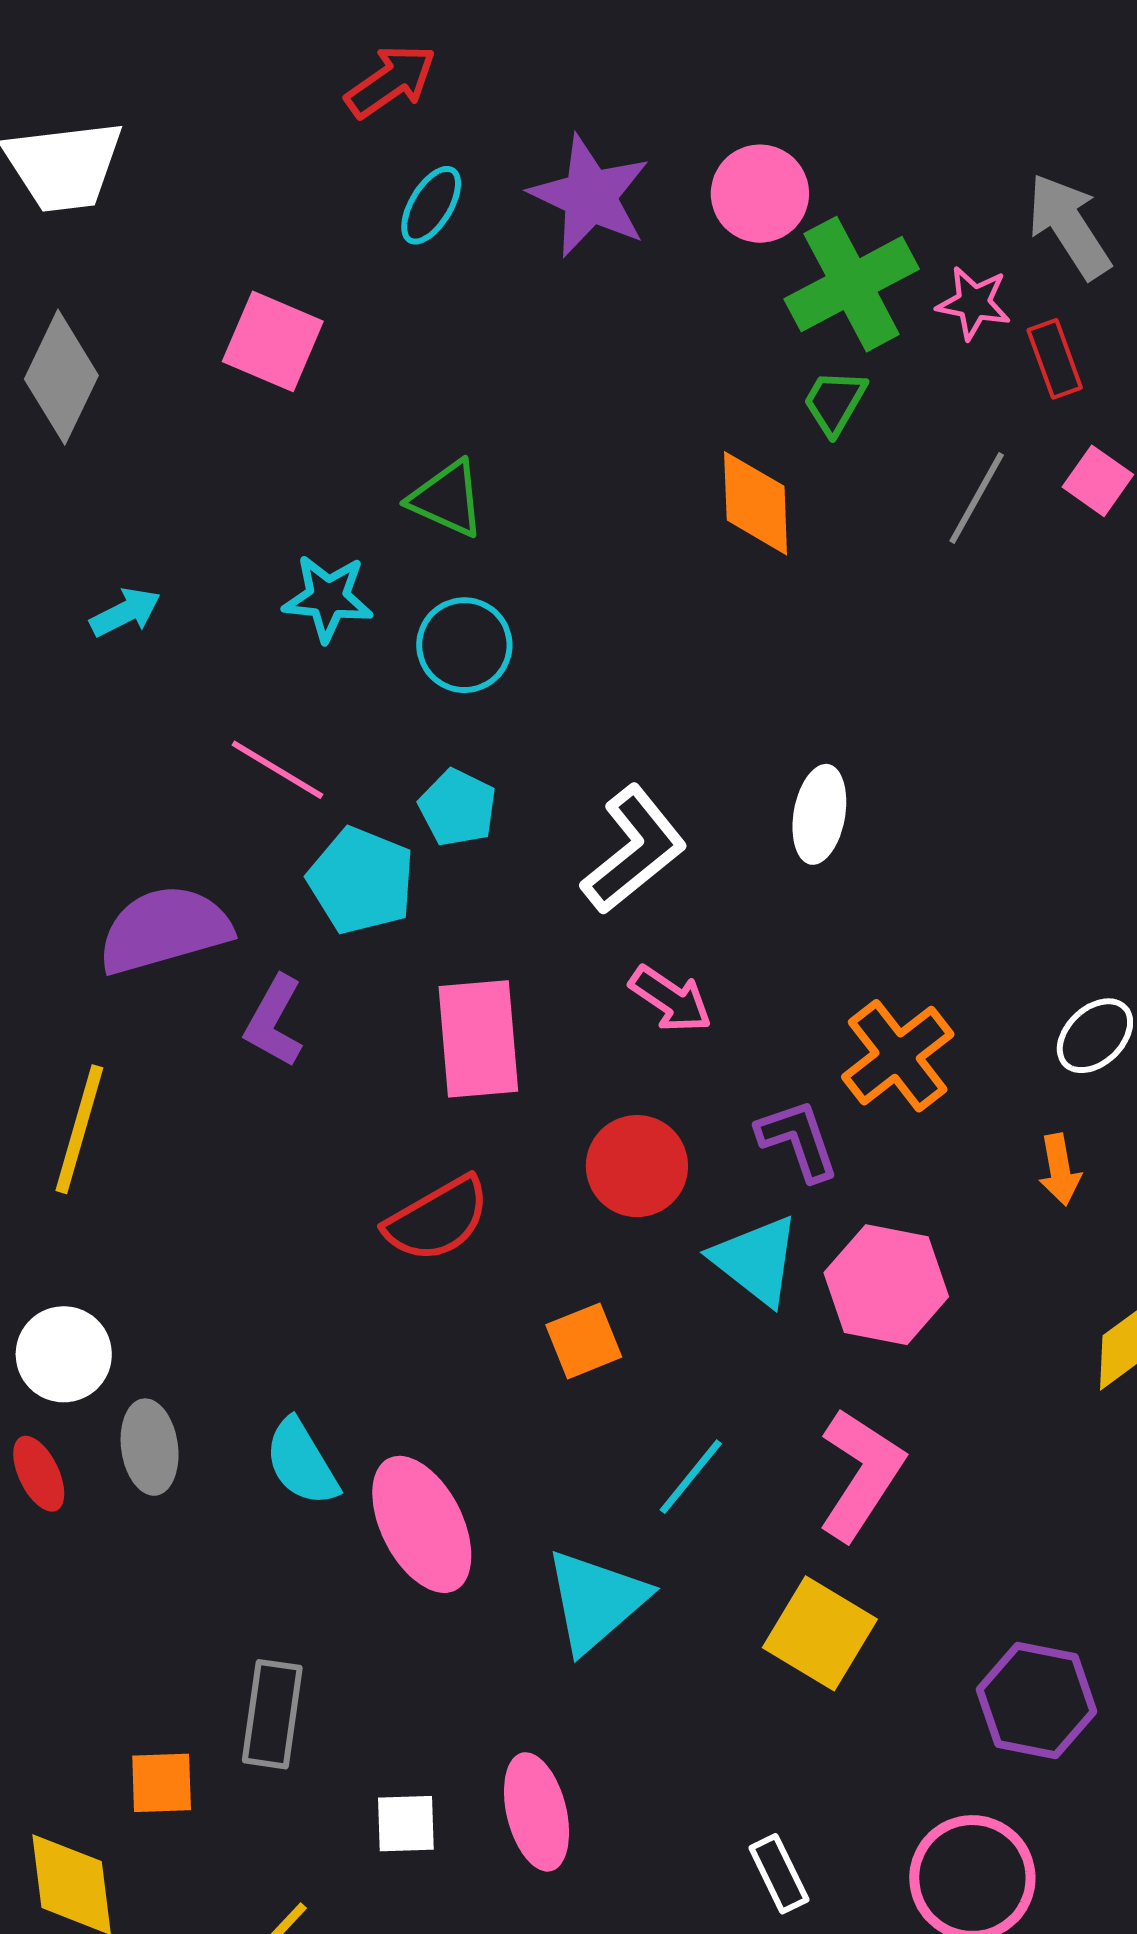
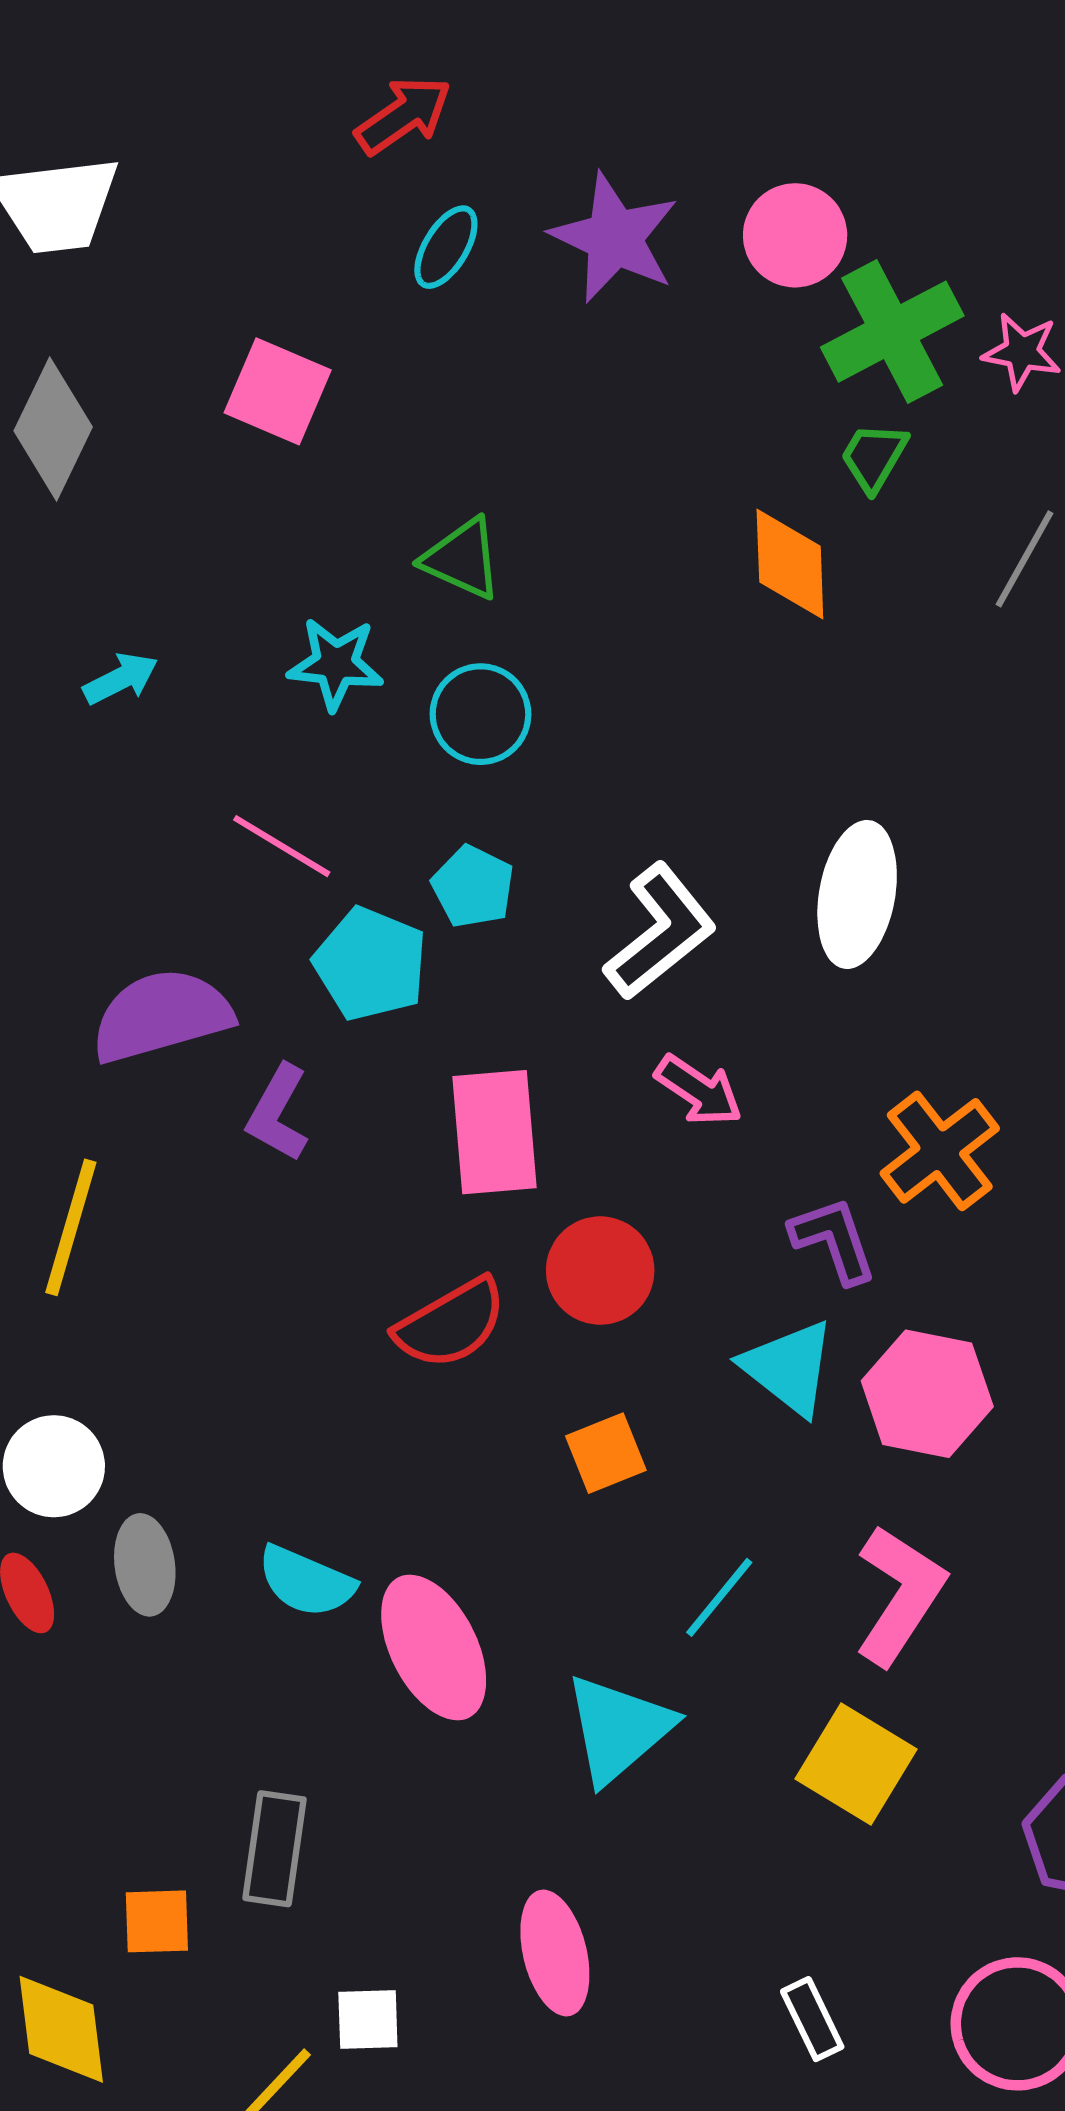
white ellipse: (819, 814) -> (857, 894), size x1.4
red circle: (637, 1166) -> (600, 1271), moved
cyan semicircle: (302, 1462) -> (306, 1581), turned -36
white square: (406, 1824) -> (368, 2020), moved

